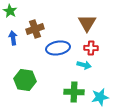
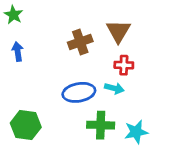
brown cross: (35, 29) -> (80, 42), moved
blue ellipse: (58, 48) -> (79, 92), moved
green hexagon: (25, 80) -> (26, 125), moved

